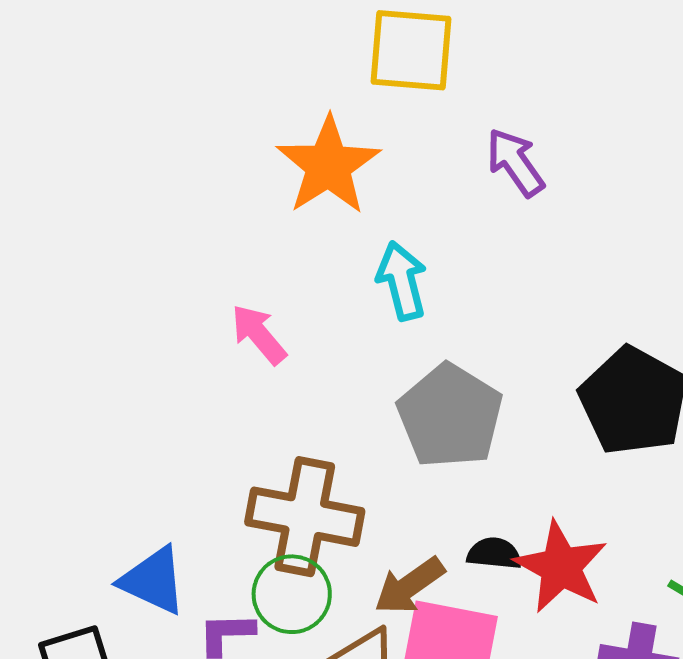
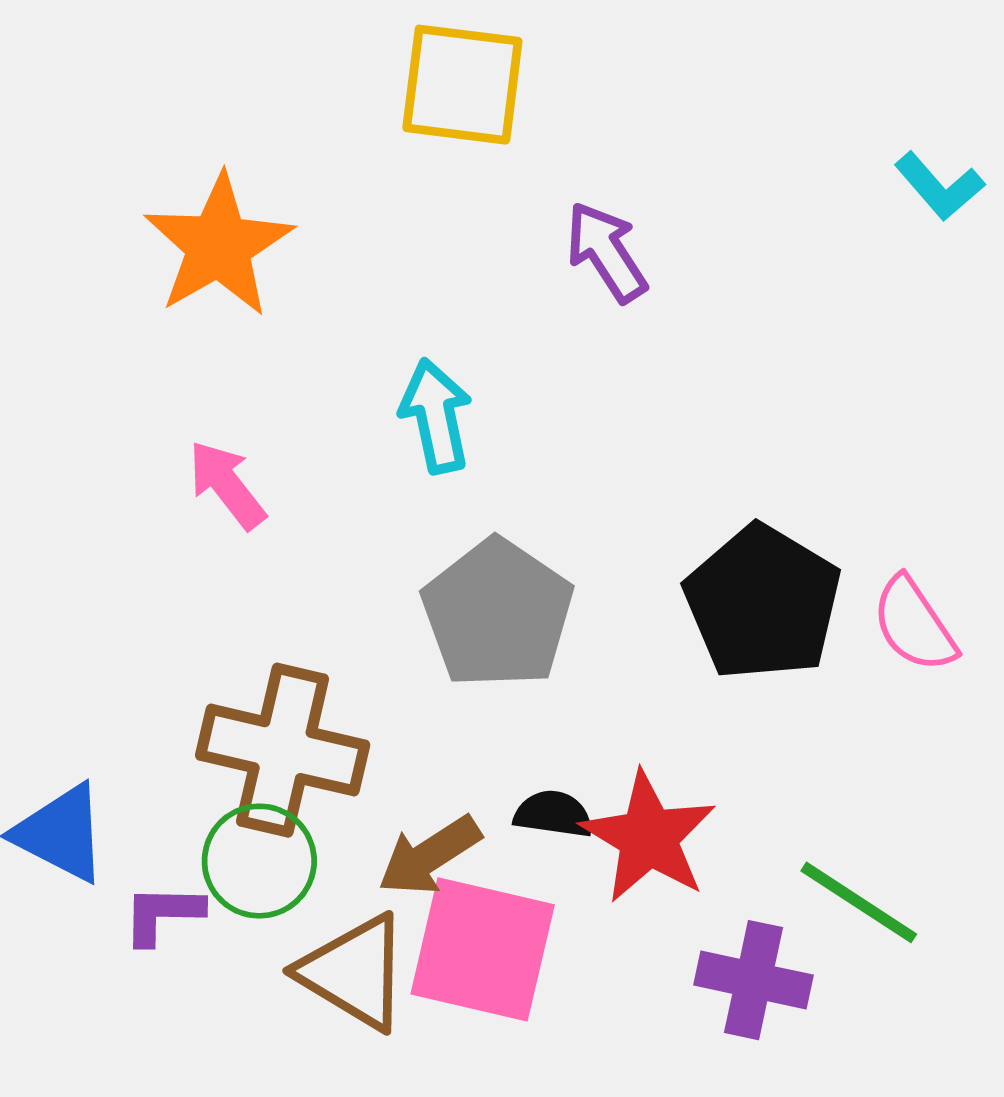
orange star: (328, 166) -> (219, 246), moved

